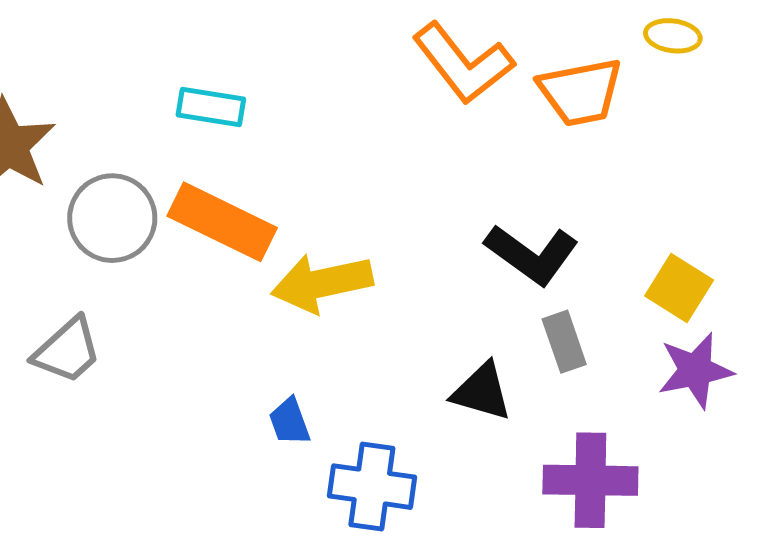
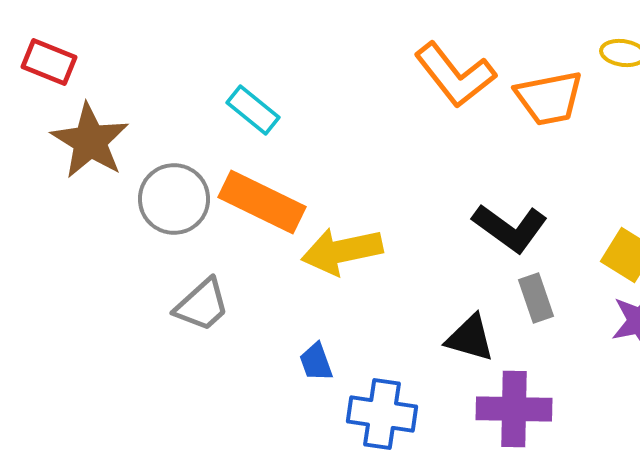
cyan rectangle: (211, 107) -> (253, 110), turned 30
gray trapezoid: (67, 350) -> (202, 305), moved
purple cross: (590, 480) -> (514, 409), moved

